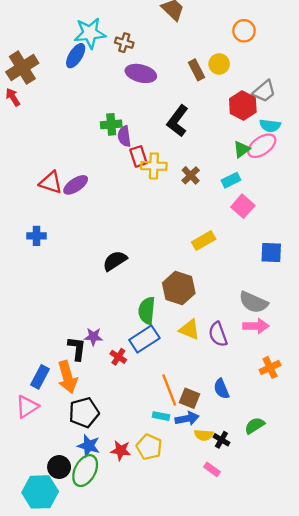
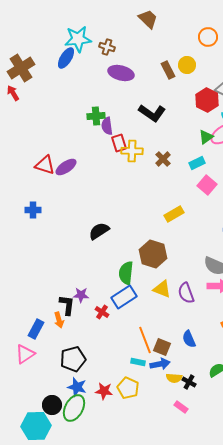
black L-shape: (178, 121) -> (152, 113), turned -92
orange arrow: (67, 377) -> (59, 320), moved, size x0.6

